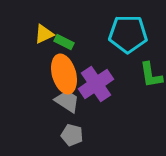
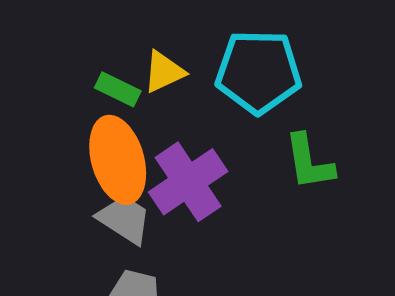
yellow triangle: (44, 34) -> (164, 72), moved

